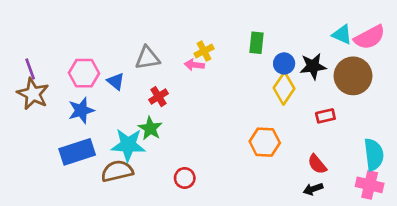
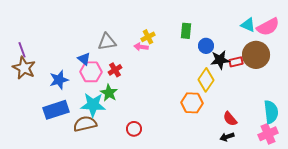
black star: (313, 66) -> (220, 60), moved
pink hexagon: (84, 73) -> (91, 72), moved
yellow diamond: (284, 88) -> (206, 80), moved
red rectangle: (325, 116) -> (236, 62), moved
pink cross: (370, 185) -> (268, 134), turned -36

